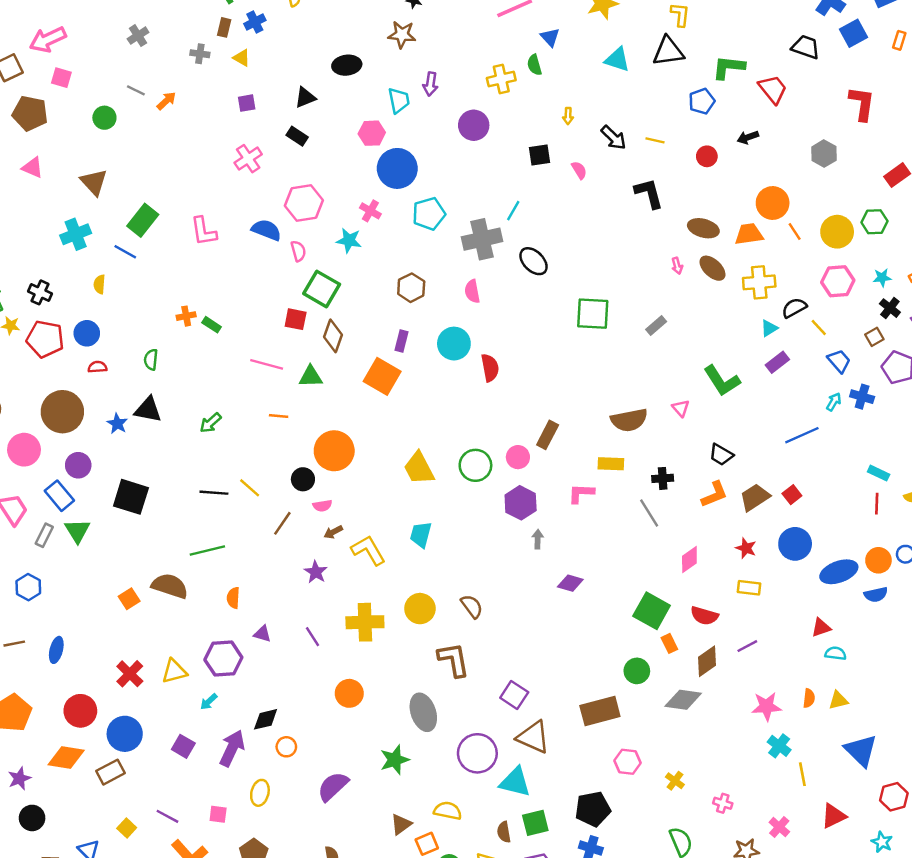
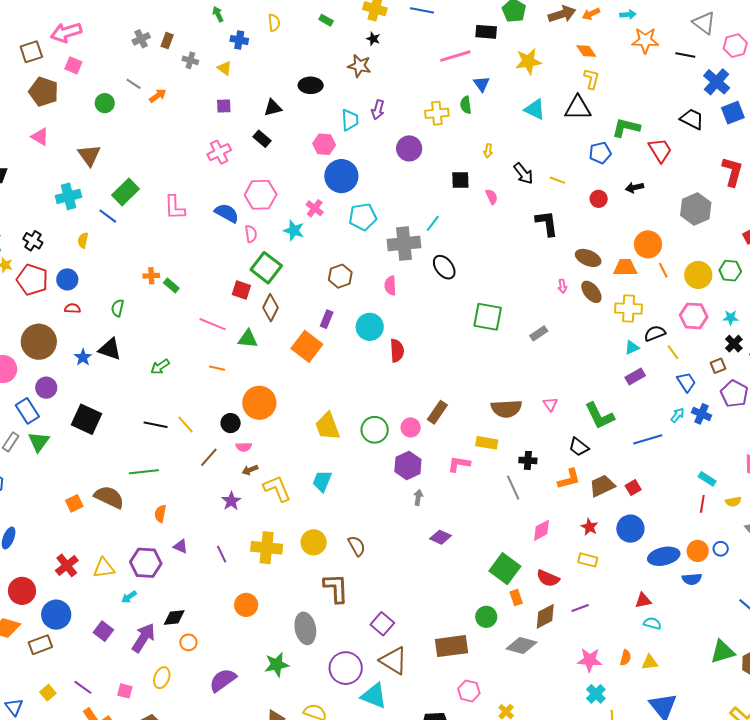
blue cross: (255, 22) -> (239, 40), turned 30
brown rectangle: (224, 27) -> (167, 41), moved
gray hexagon: (824, 154) -> (696, 209), size x1.4
green L-shape: (722, 381) -> (599, 416), moved

